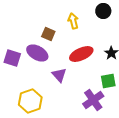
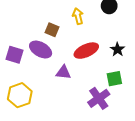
purple triangle: (59, 75) -> (63, 72), turned -42
yellow hexagon: (30, 101) -> (20, 95), moved

